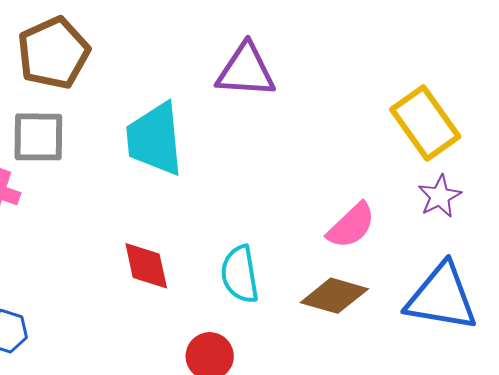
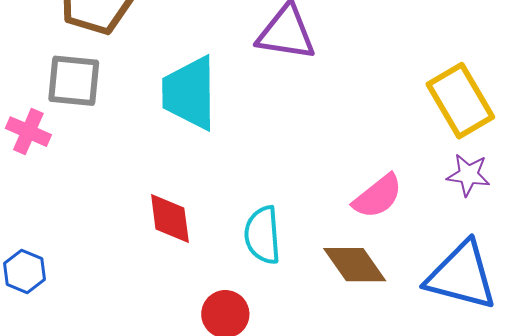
purple star: (440, 196) -> (468, 175), turned 30
brown diamond: (334, 296) -> (355, 265), turned 34

